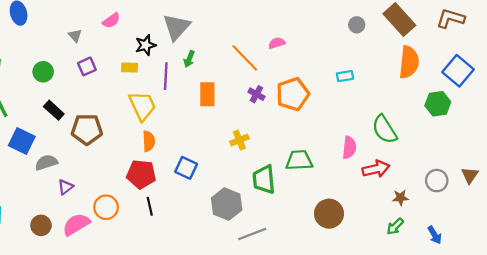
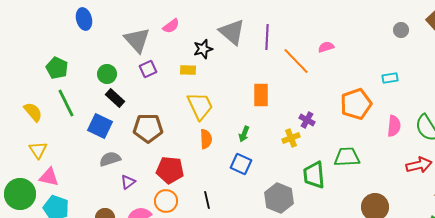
gray triangle: (176, 27) -> (232, 32), turned -32
gray triangle: (75, 36) -> (137, 40), size x2.0
green arrow: (189, 59) -> (244, 134), moved
purple line: (166, 76) -> (267, 37), moved
purple cross: (256, 94) -> (307, 120), moved
orange pentagon: (293, 94) -> (356, 104), moved
black rectangle: (54, 110) -> (115, 98), moved
blue square: (22, 141) -> (100, 126), moved
pink semicircle: (349, 148) -> (394, 126), moved
red pentagon: (141, 174) -> (170, 170), moved

